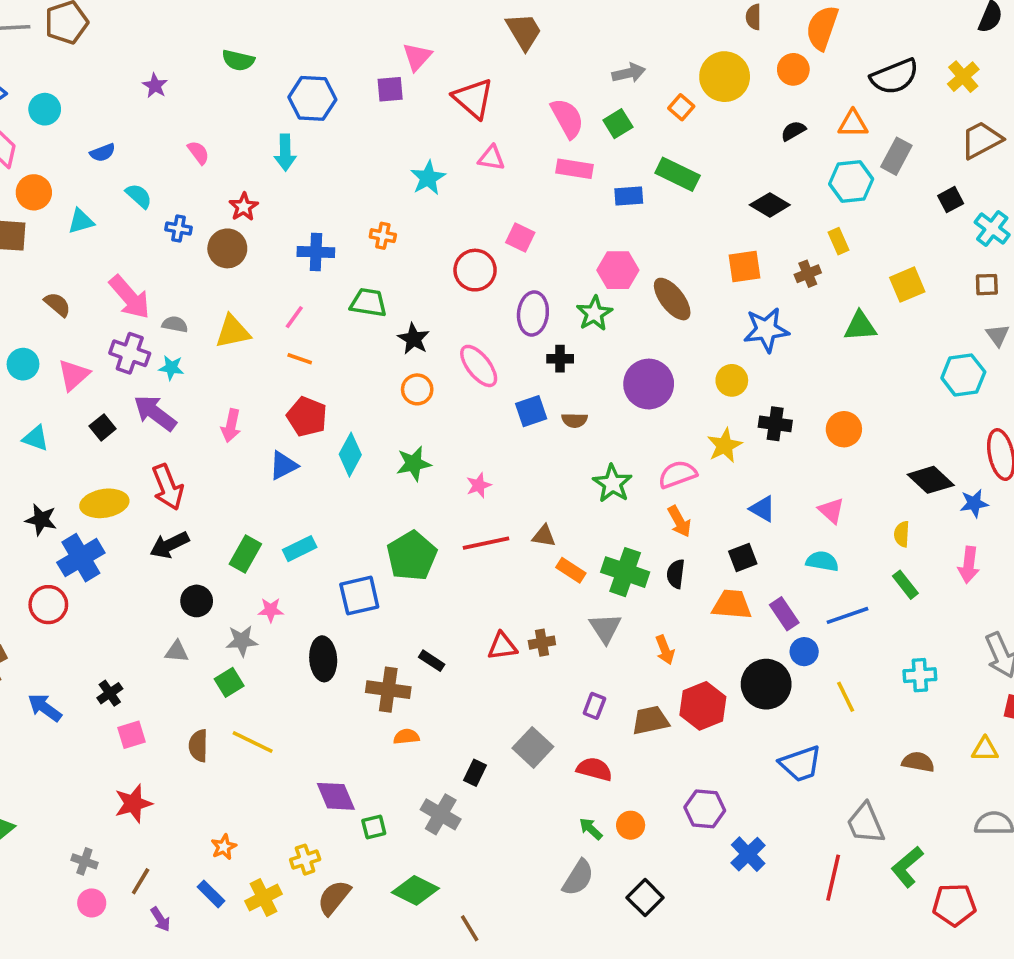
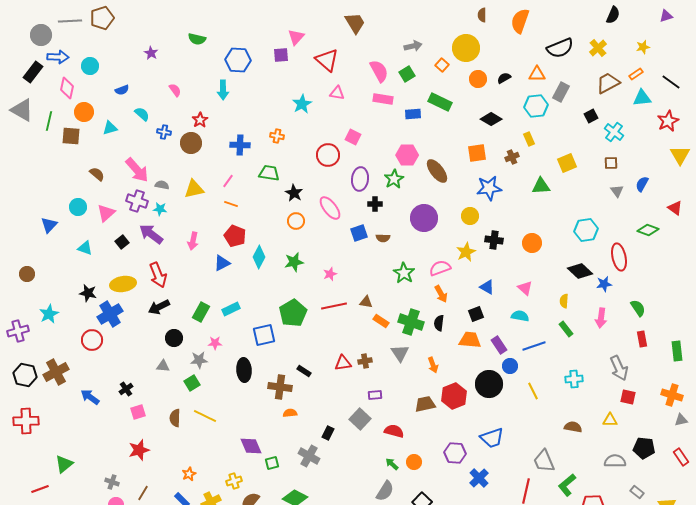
orange circle: (793, 69) -> (478, 79), moved
cyan hexagon: (963, 375) -> (586, 230), moved
purple rectangle: (594, 706) -> (375, 395), moved, turned 64
blue trapezoid: (801, 764) -> (492, 438), moved

